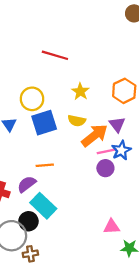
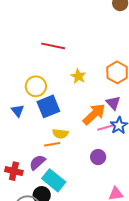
yellow semicircle: (77, 121) -> (60, 134), moved
purple circle: (105, 168) -> (98, 157), moved

